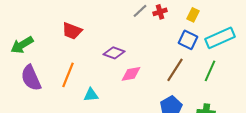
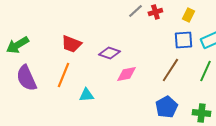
red trapezoid: (72, 31) -> (71, 44), moved
blue square: (188, 40) -> (183, 40), turned -30

